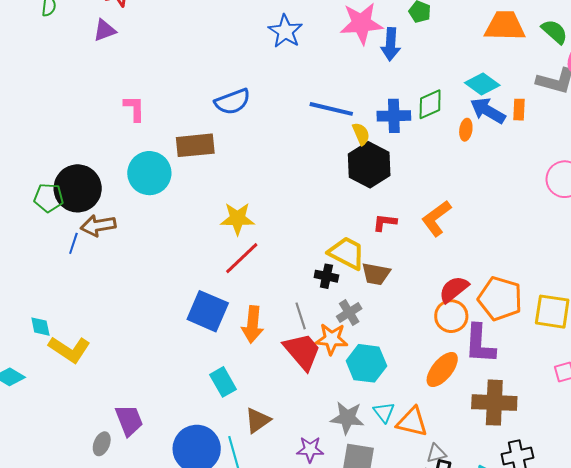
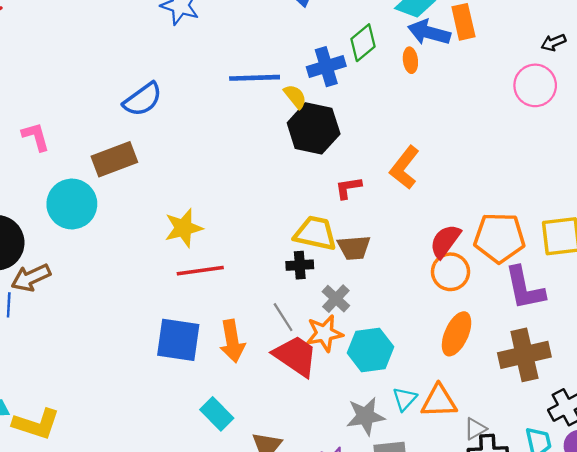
orange rectangle: (519, 110) -> (463, 22), size x1.4
red line: (242, 258) -> (200, 271), turned 51
purple L-shape: (480, 344) -> (525, 288), moved
cyan triangle: (384, 412) -> (405, 399), turned 35

